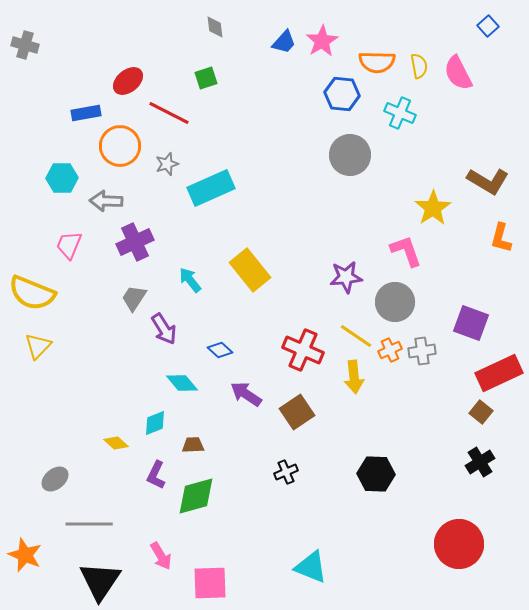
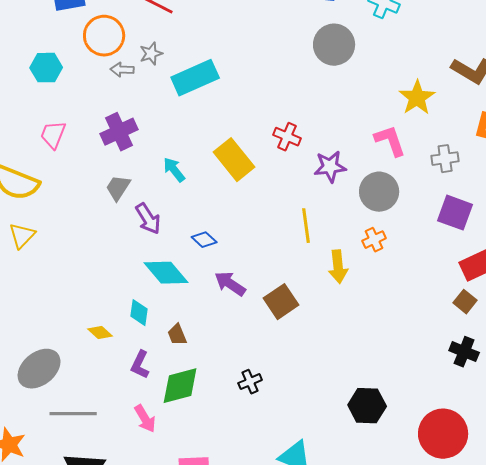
gray arrow: (106, 201) -> (122, 70), moved, size x0.7
yellow line: (356, 336) -> (306, 226), moved, turned 48
red cross: (303, 350) -> (287, 137), moved, size x0.7
gray cross: (422, 351) -> (445, 159), moved
cyan diamond: (182, 383) -> (166, 273), size x1.4
cyan diamond: (155, 423) -> (139, 313), turned -60
brown trapezoid: (193, 445) -> (177, 335), turned -110
black cross: (480, 462) -> (464, 352), turned -36
black cross: (286, 472) -> (250, 382), moved
black hexagon: (376, 474) -> (367, 406), moved
gray ellipse: (55, 479) -> (39, 369), size x1.6
pink arrow: (161, 556) -> (145, 419), moved

